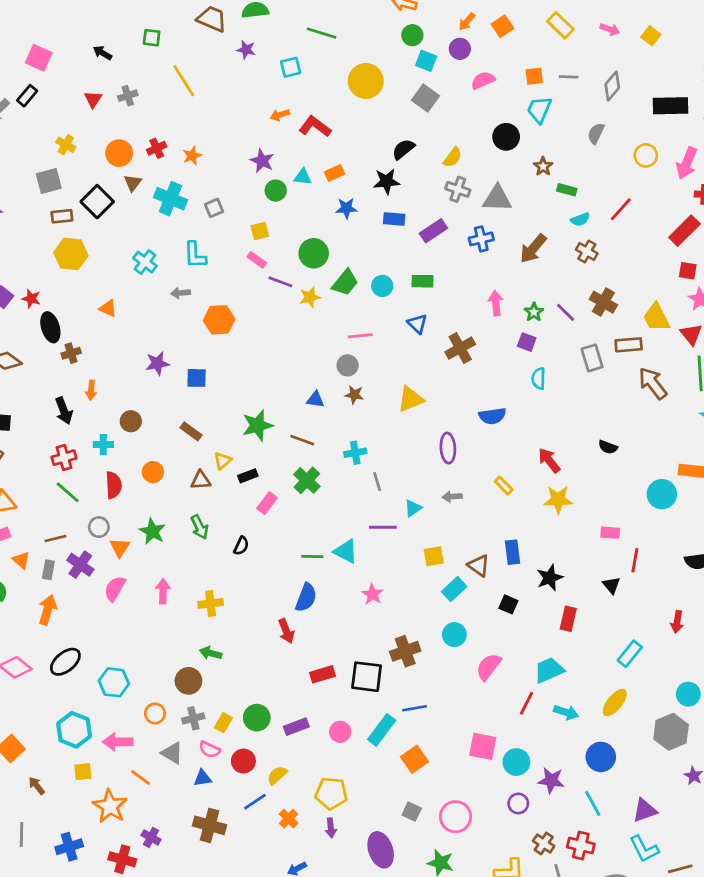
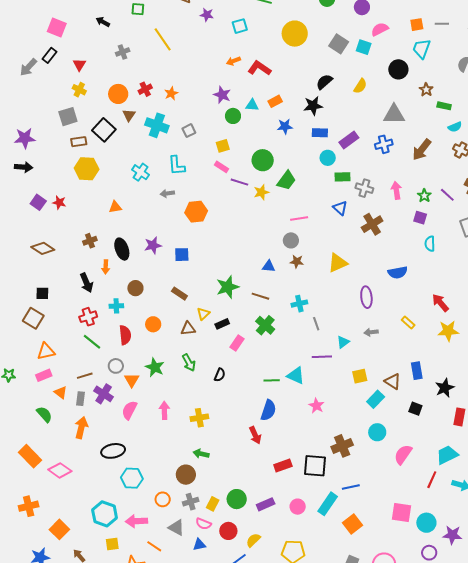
cyan square: (426, 61) -> (364, 47), moved
red triangle: (93, 99) -> (79, 65), moved
gray cross: (458, 189) -> (364, 188), moved
cyan circle: (382, 286) -> (328, 158), moved
orange triangle: (108, 308) -> (115, 207), turned -32
black ellipse: (50, 327) -> (122, 249), moved
black ellipse: (65, 662) -> (113, 451), moved, turned 30

